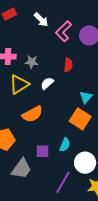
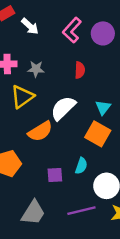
white arrow: (41, 20) -> (30, 26), moved
white semicircle: (47, 83) -> (63, 108), moved, size x1.6
gray trapezoid: (21, 169) -> (33, 213), moved
purple line: (63, 182) -> (81, 211), turned 50

